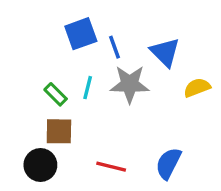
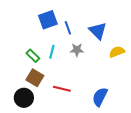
gray star: (130, 84) -> (77, 50), size x0.6
brown square: (59, 131) -> (35, 78), turned 30
red line: (111, 167) -> (62, 89), moved

